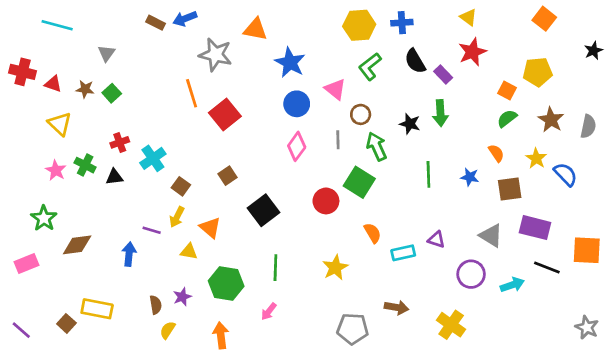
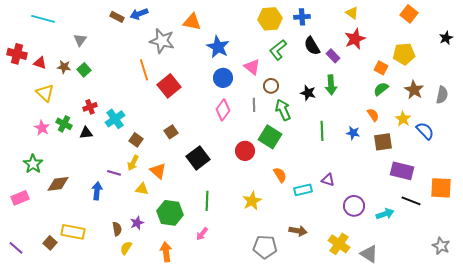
gray triangle: (491, 236) -> (369, 254), moved

